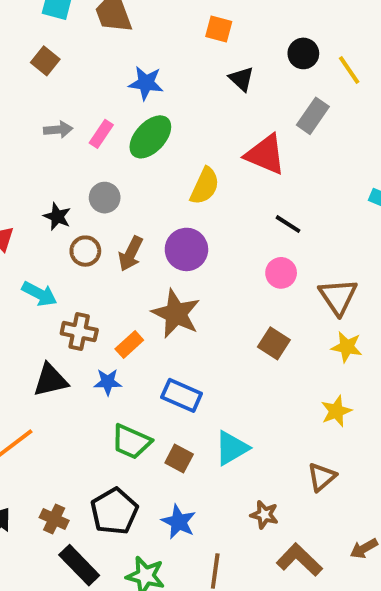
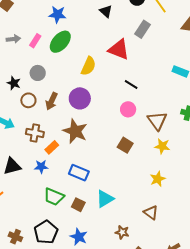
brown cross: (79, 332) -> (35, 133), moved
brown triangle: (322, 477) -> (151, 213), turned -42

